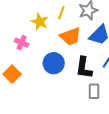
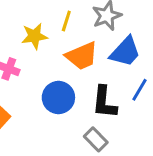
yellow star: (40, 22) -> (34, 36), turned -30
gray rectangle: (94, 91) -> (96, 139), moved, turned -42

